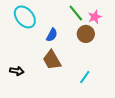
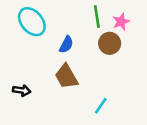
green line: (76, 13) -> (97, 17), turned 30
cyan line: (85, 77) -> (101, 106), moved

